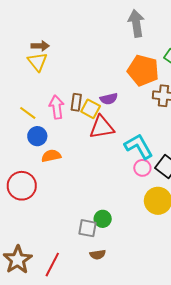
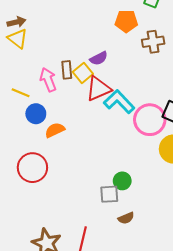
orange pentagon: (143, 70) -> (126, 21), size x0.7
yellow square: (91, 109) -> (83, 73), turned 36
cyan L-shape: (139, 146) -> (119, 102), moved
pink circle: (142, 168) -> (150, 120), size x1.8

